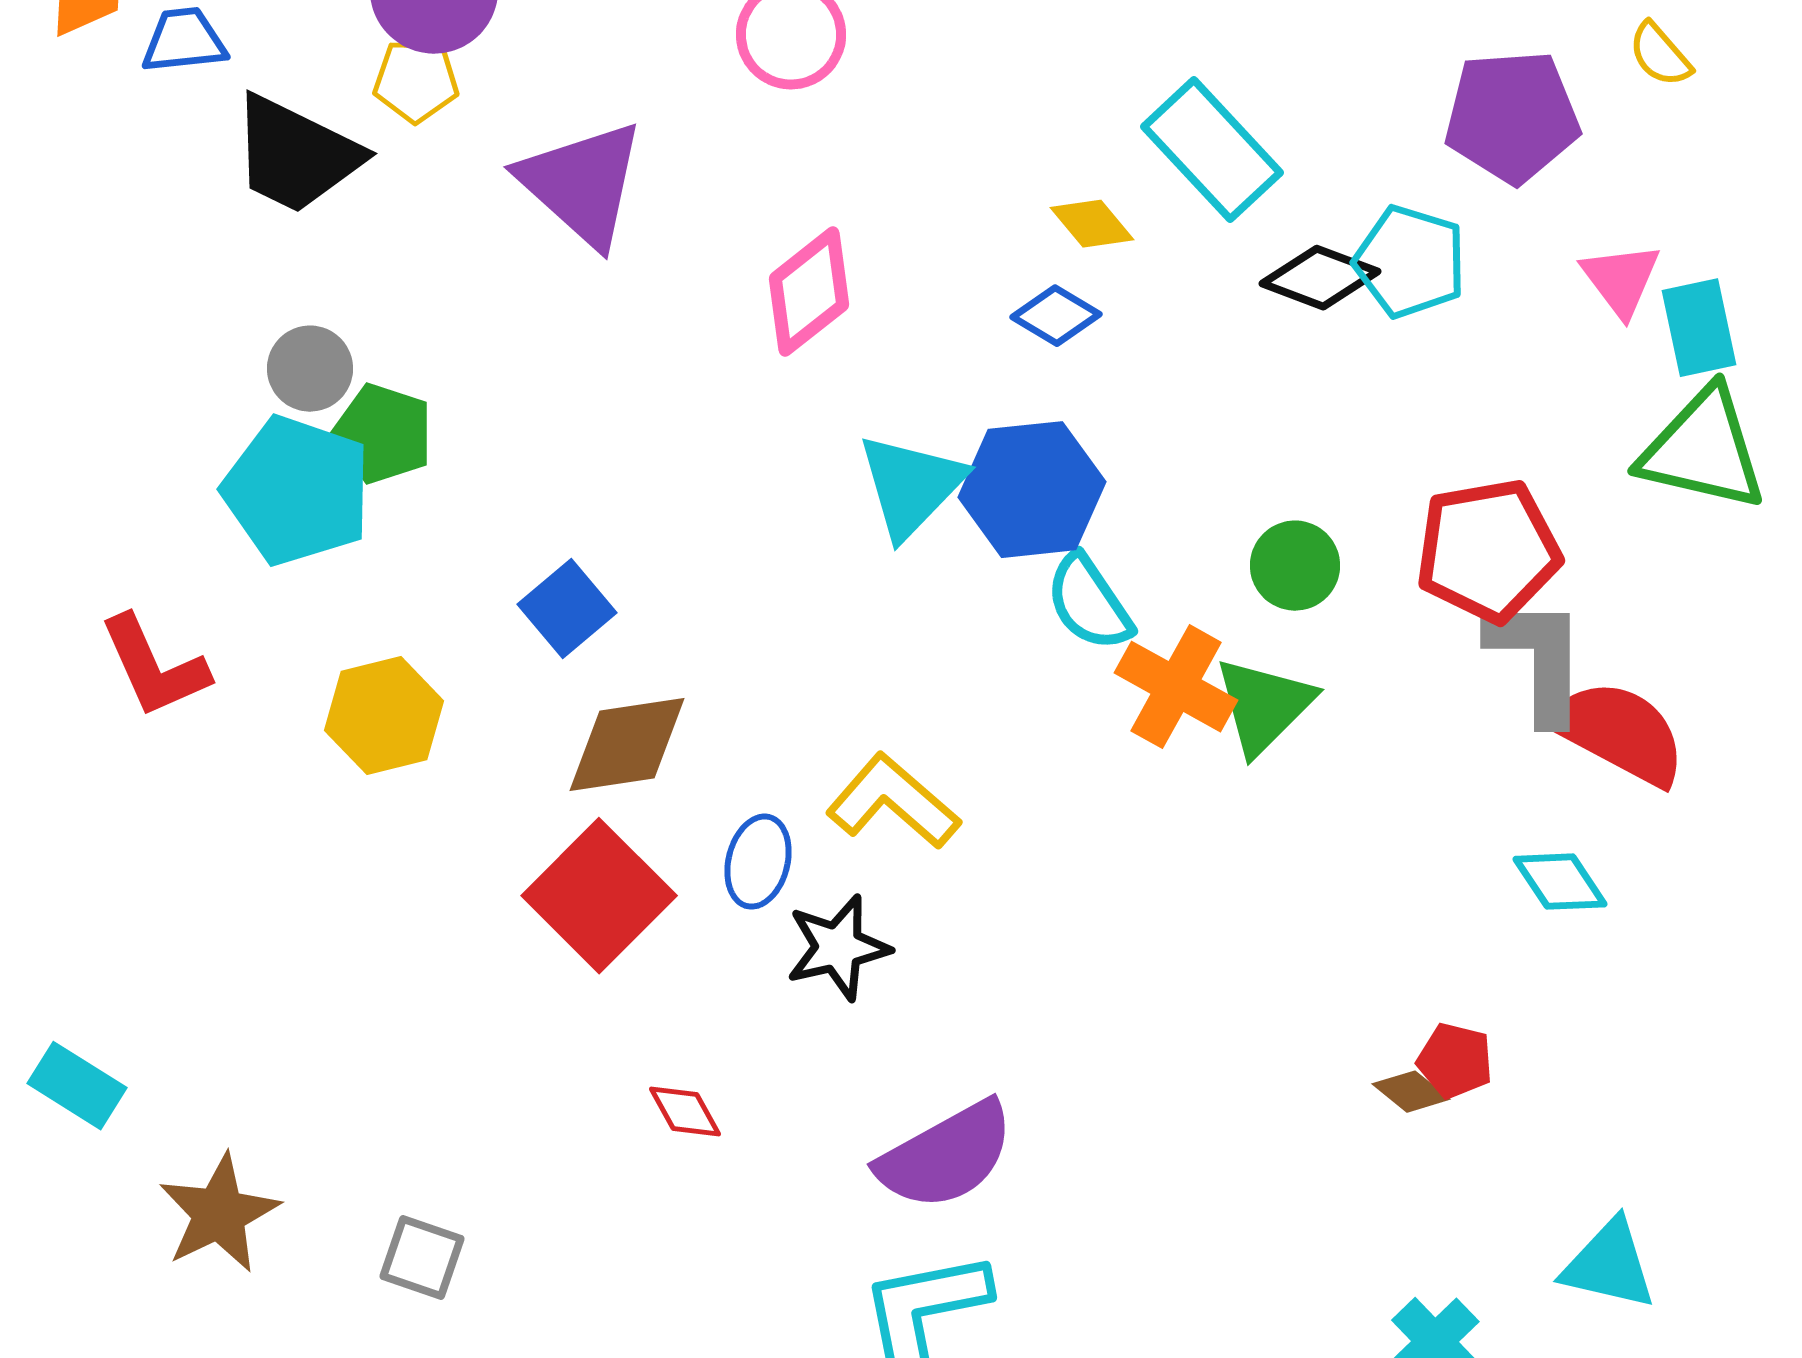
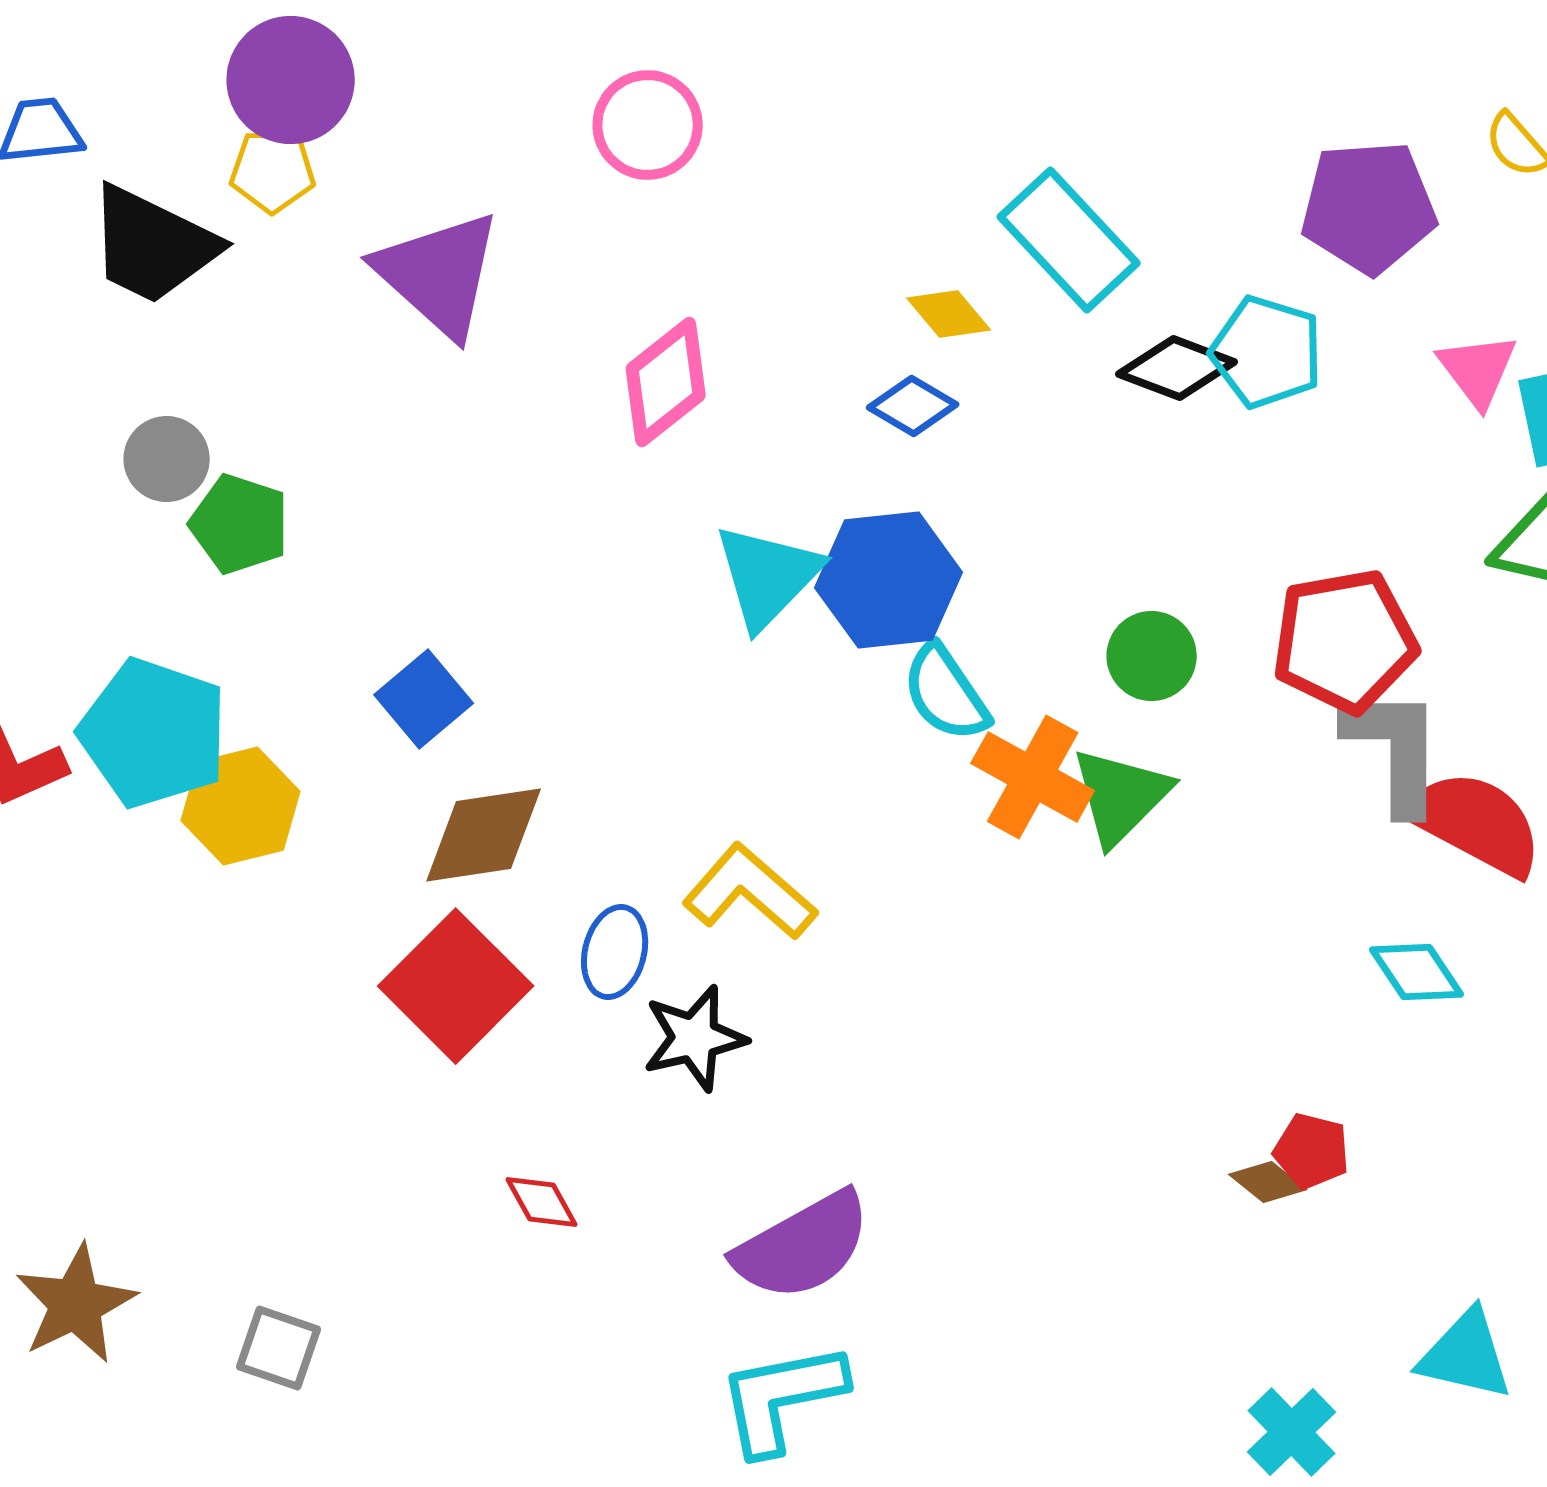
cyan pentagon: (297, 491) -> (154, 733), moved

